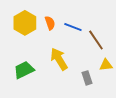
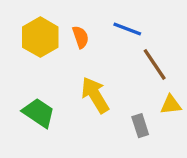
blue line: (73, 27) -> (127, 29), moved
green trapezoid: (24, 70) -> (39, 113), turned 60

